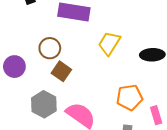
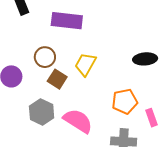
yellow trapezoid: (109, 43) -> (85, 64), moved

